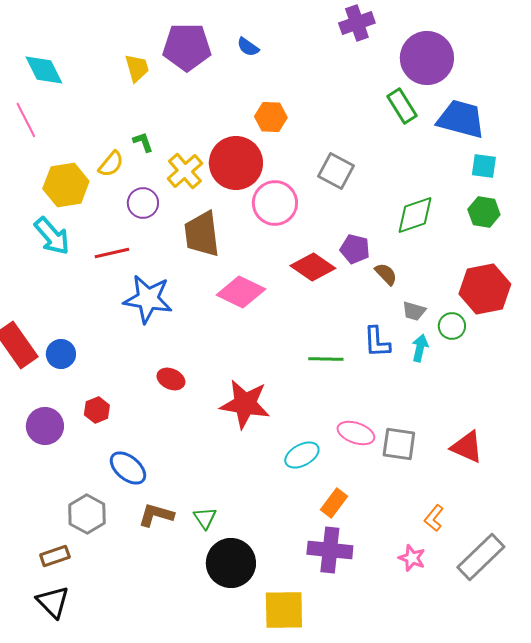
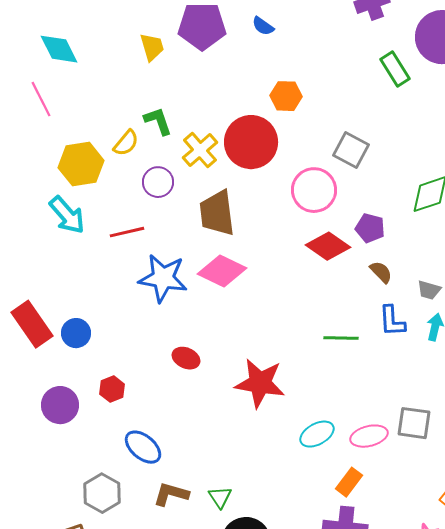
green rectangle: (402, 106) -> (395, 69), moved
green L-shape: (143, 142) -> (158, 121), size x1.4
pink circle: (275, 203) -> (314, 190), moved
brown semicircle: (386, 274) -> (381, 272), moved
pink diamond: (241, 292) -> (222, 271), moved
pink ellipse: (356, 433) -> (369, 436), moved, turned -33

